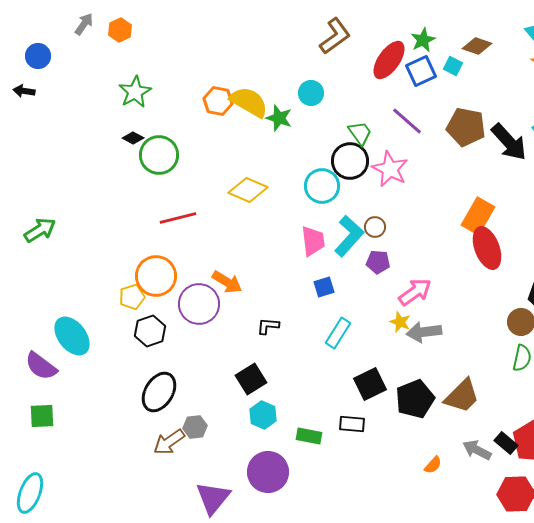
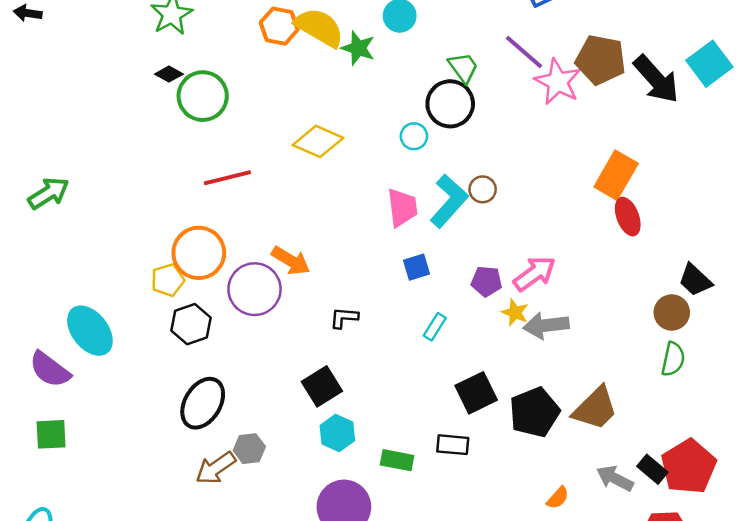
pink star: (390, 169) -> (558, 82), moved
cyan circle: (322, 186) -> (414, 136), size x0.6
red ellipse: (487, 248) -> (628, 217), size x0.7
purple pentagon: (378, 262) -> (486, 281), moved
cyan rectangle: (338, 333) -> (435, 327), size x0.7

